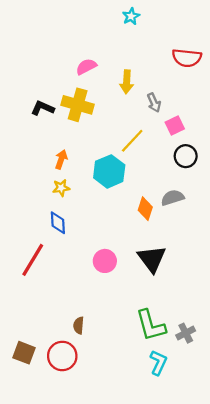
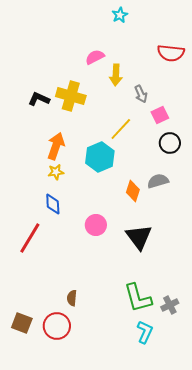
pink semicircle: (86, 67) -> (95, 57), moved
orange arrow: (61, 159) -> (56, 146), size x1.5
pink circle: (105, 261) -> (96, 225), moved

